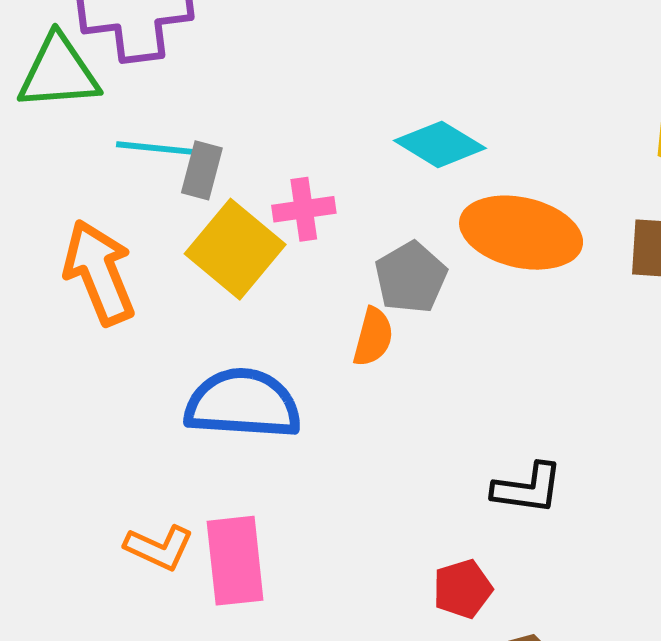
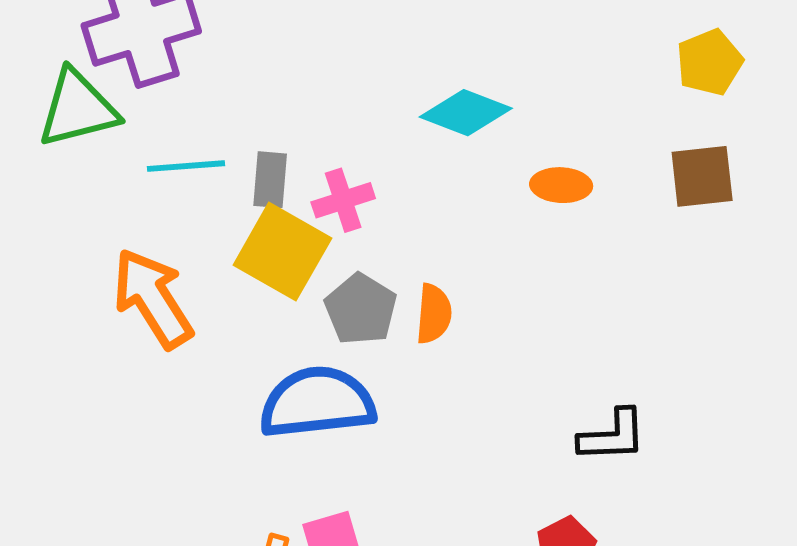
gray rectangle: (202, 170) -> (270, 180), moved
orange ellipse: (521, 233) -> (561, 185), size x0.5
gray pentagon: (411, 277) -> (361, 309), moved

